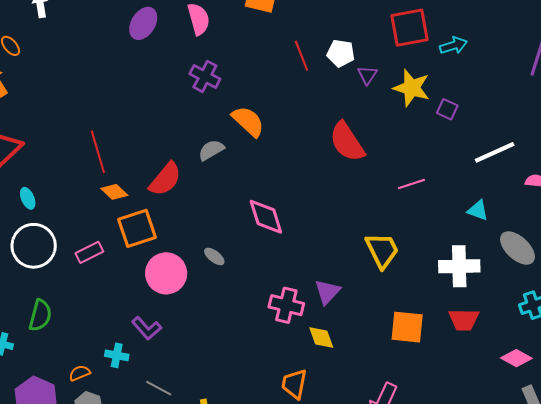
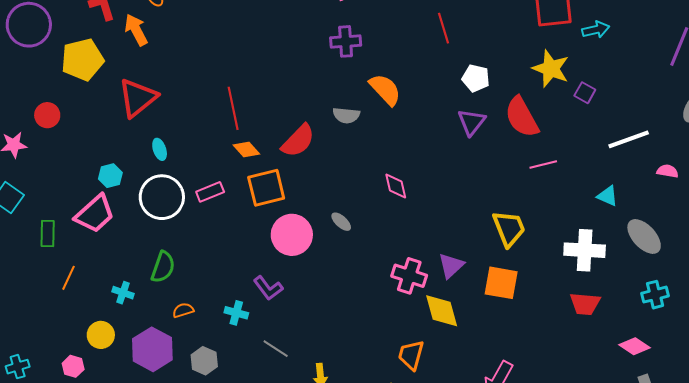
white pentagon: (341, 53) -> (476, 78), moved
purple triangle: (367, 75) -> (472, 122), moved, size x1.4
purple cross: (205, 76) -> (346, 41), turned -36
red semicircle: (347, 142) -> (522, 117), moved
gray semicircle: (211, 150) -> (346, 115), turned -148
pink diamond: (266, 217) -> (396, 186), size x0.7
pink rectangle: (89, 252) -> (210, 192), moved
orange square: (407, 327) -> (501, 283), moved
yellow diamond: (321, 338) -> (442, 311), size x1.4
orange semicircle: (80, 373) -> (183, 310), moved

